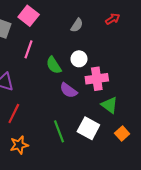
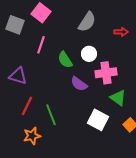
red arrow: (113, 19) -> (121, 32), moved, turned 32
gray semicircle: (77, 25) -> (87, 22), size x1.5
green line: (59, 131) -> (51, 115), moved

